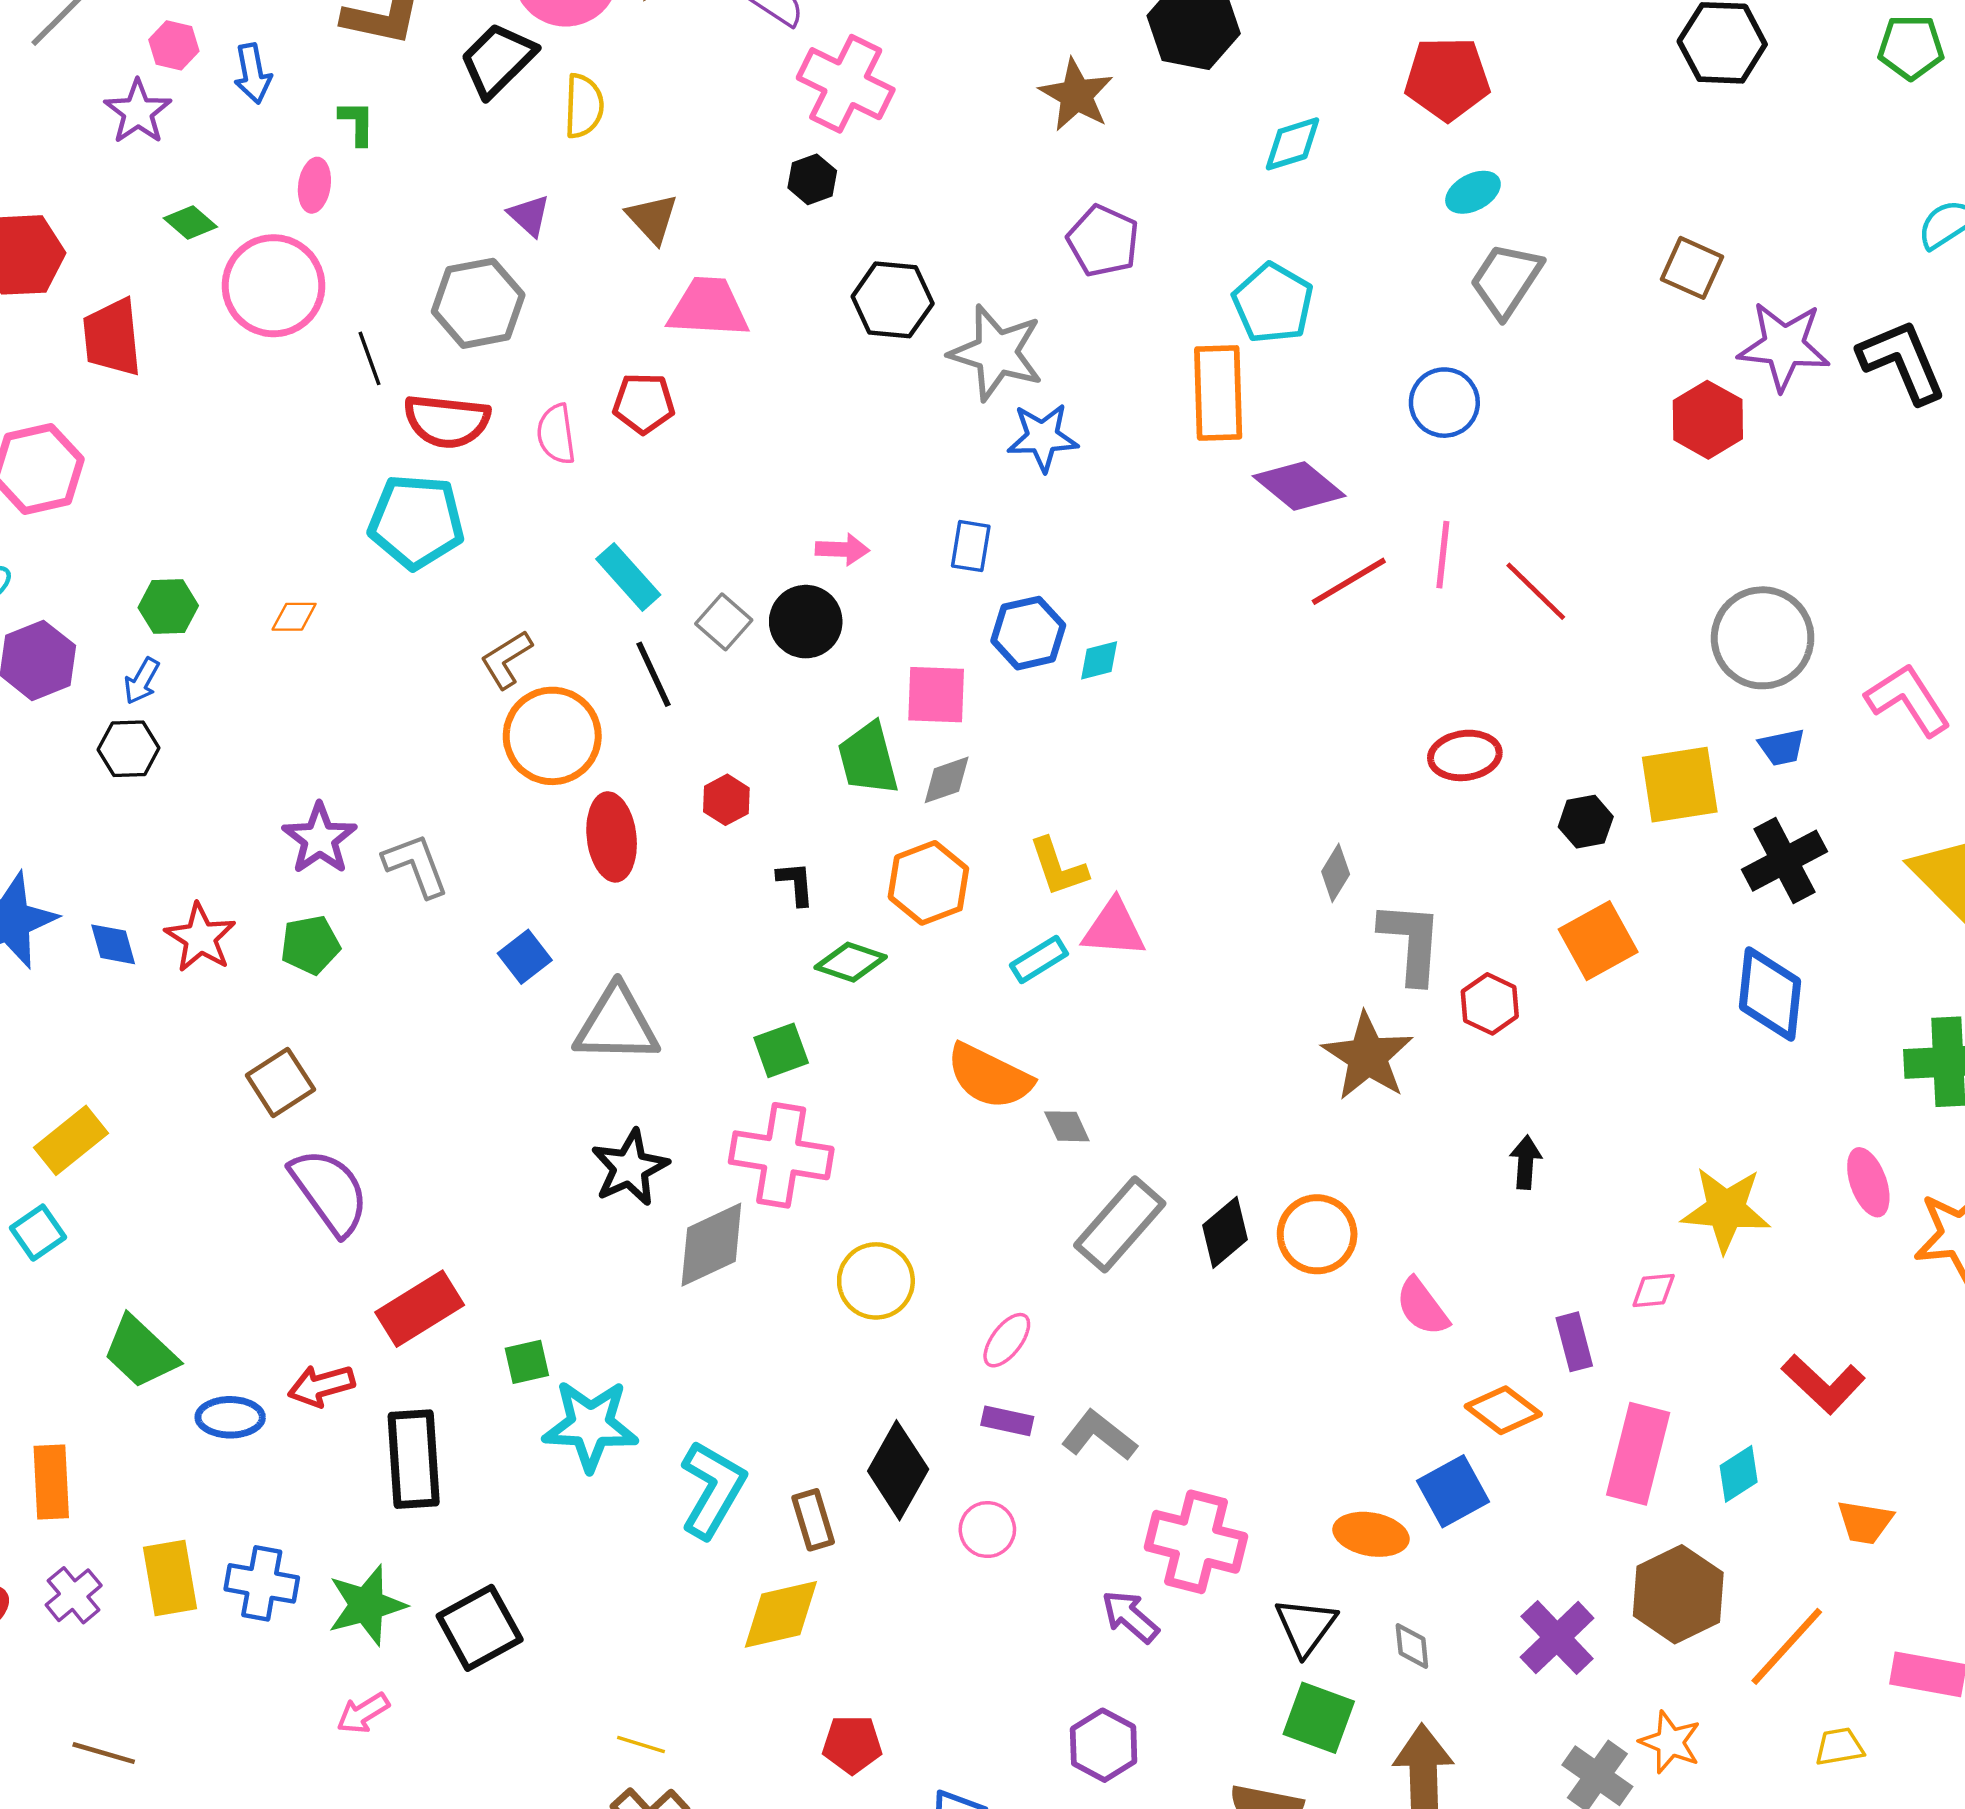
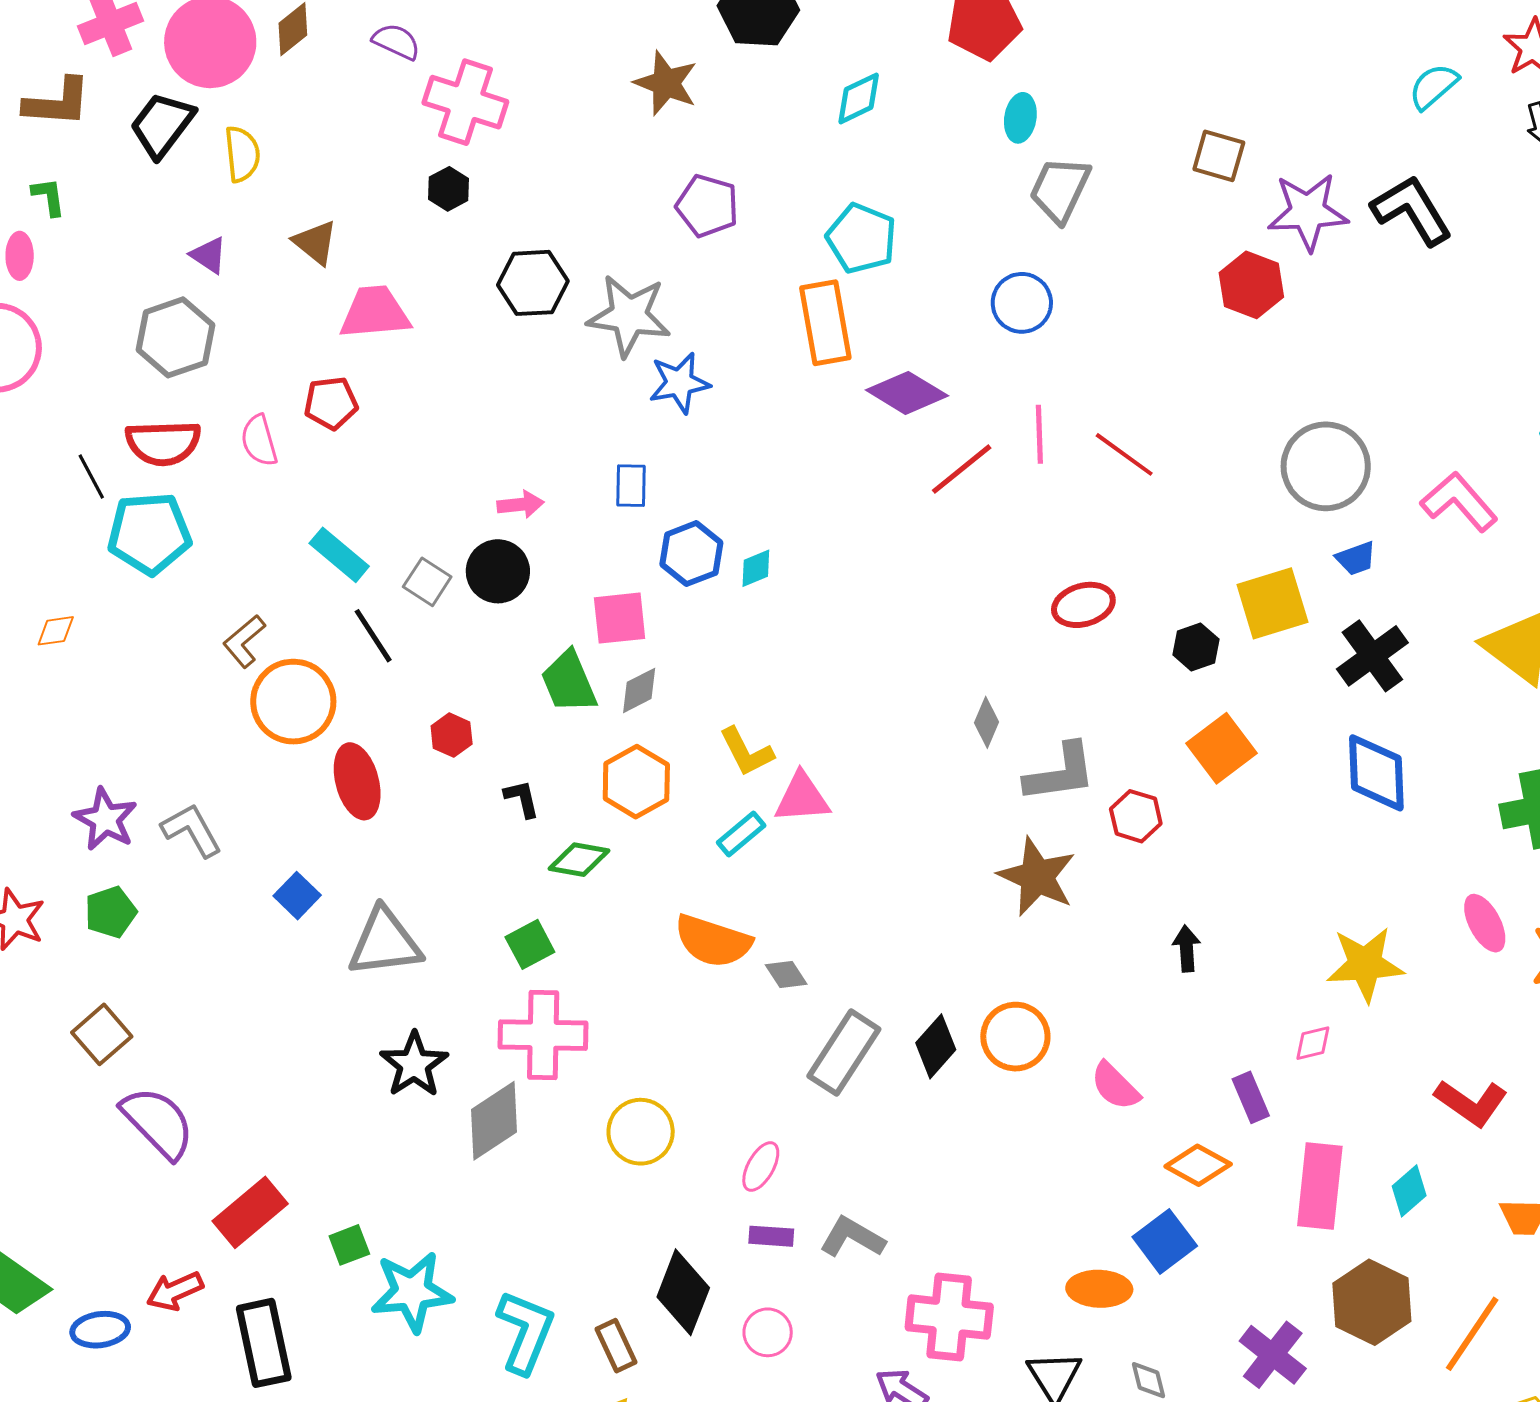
cyan ellipse: (1473, 192) -> (1020, 118), turned -45
black line: (369, 358) -> (91, 476), moved
gray L-shape: (1411, 942) -> (1060, 773), turned 86

